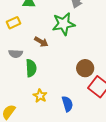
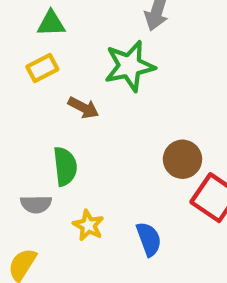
yellow rectangle: (14, 23) -> (42, 68), moved
gray semicircle: (16, 54) -> (36, 204), moved

